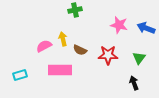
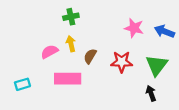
green cross: (75, 10) -> (71, 17), moved
brown semicircle: (80, 50) -> (90, 56), turned 96
green triangle: (139, 58) -> (157, 65), size x1.5

